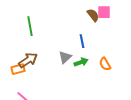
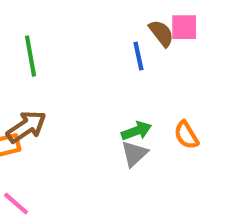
blue line: (82, 41) -> (138, 56), moved
gray triangle: (65, 57) -> (134, 154), moved

